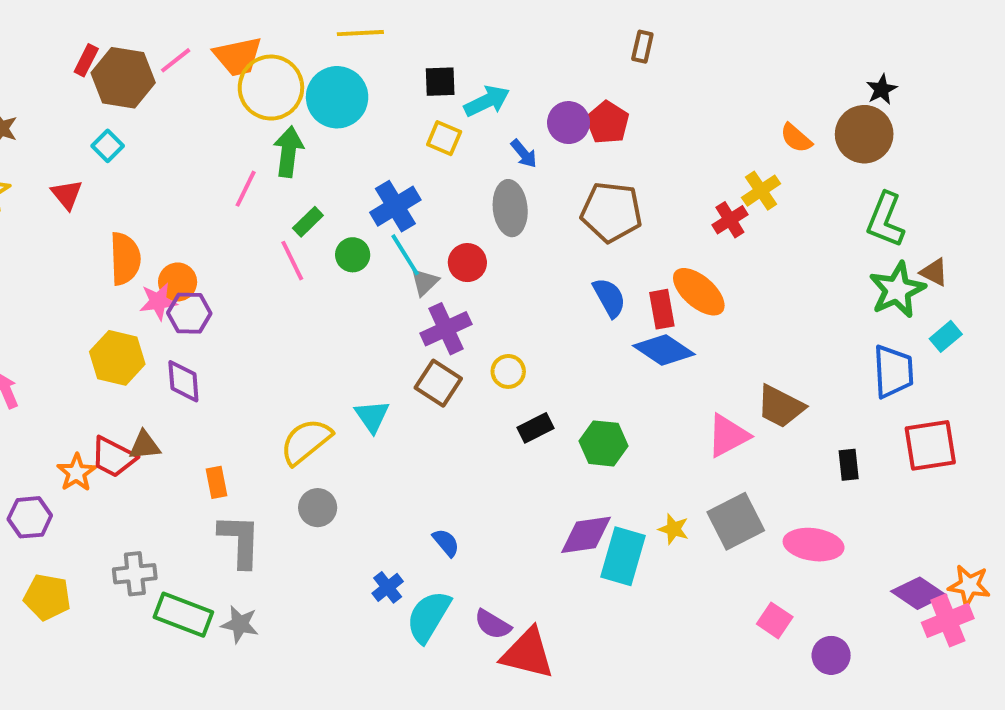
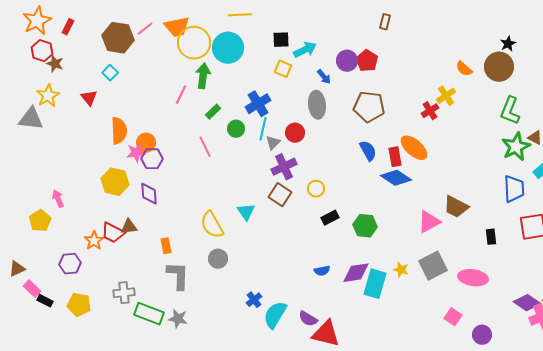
red rectangle: (86, 60) -> (68, 27), moved
cyan line: (405, 255) -> (263, 129), turned 45
pink line: (292, 261) -> (205, 147), moved
yellow semicircle: (306, 441) -> (212, 225), turned -80
blue semicircle: (446, 543) -> (322, 271), moved, turned 119

